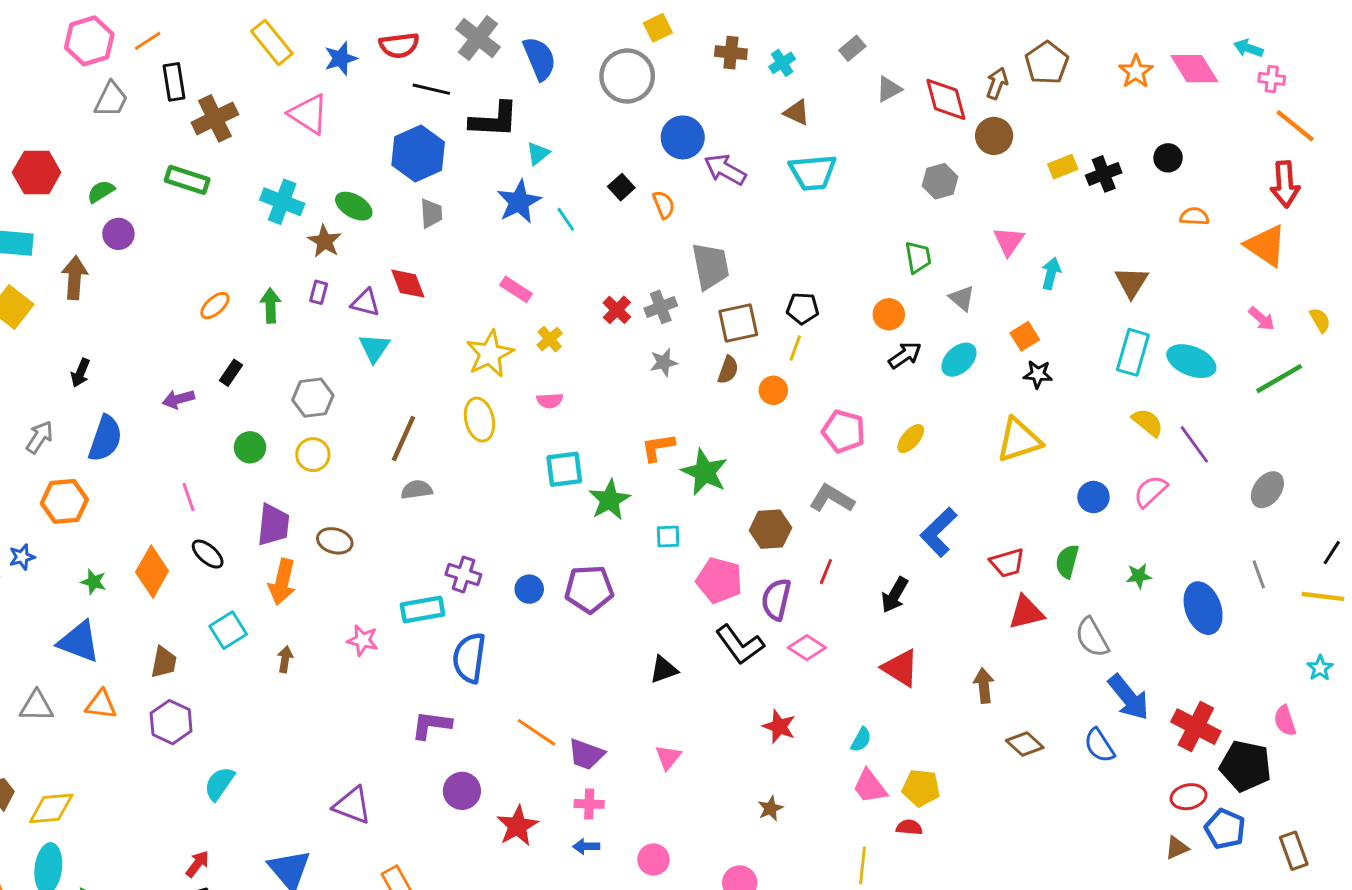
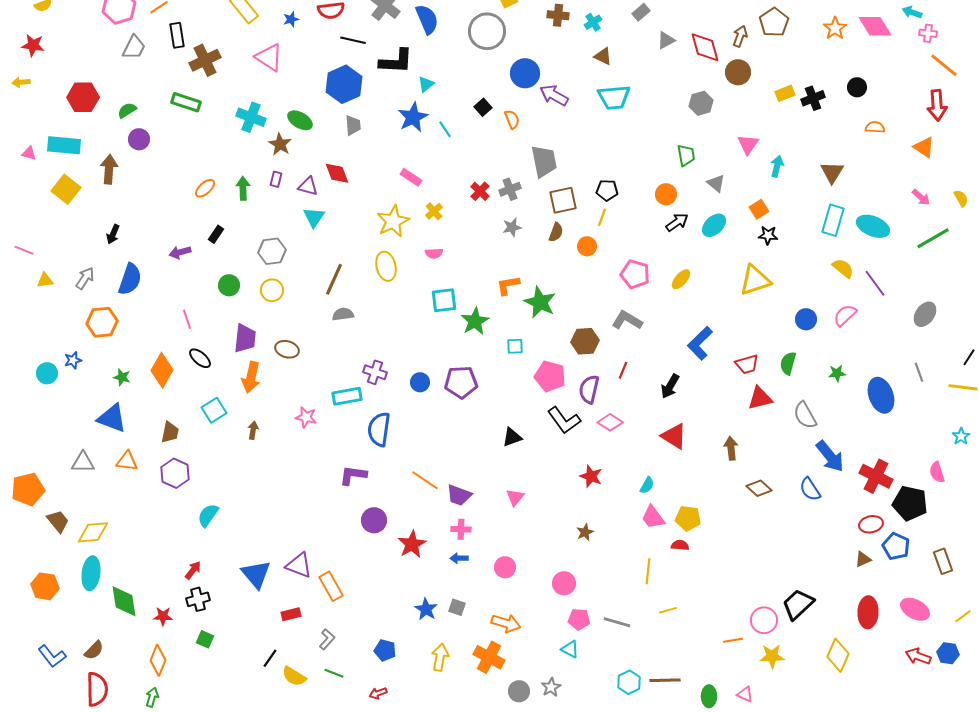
blue star: (341, 58) -> (291, 19), size x0.7
orange triangle: (1266, 246) -> (924, 147), size x0.7
purple triangle: (352, 805) -> (299, 565), moved

